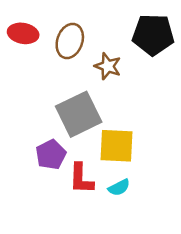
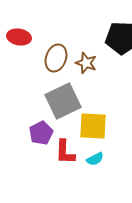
brown ellipse: (70, 41) -> (56, 58), moved

